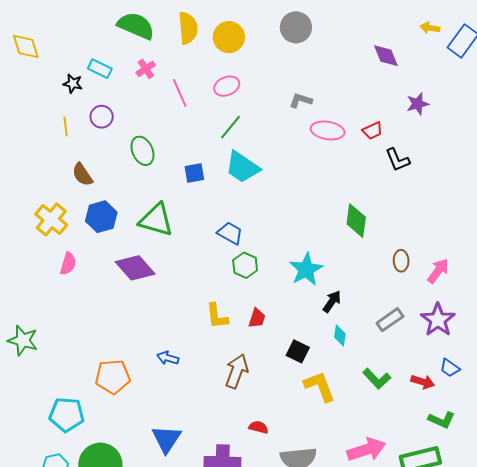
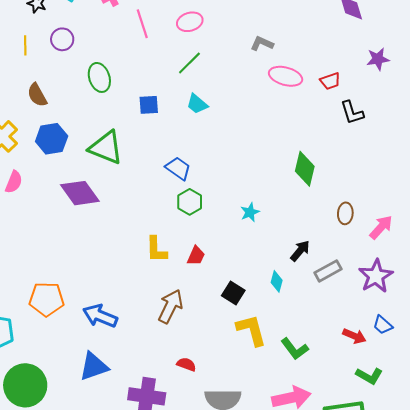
cyan trapezoid: (242, 167) -> (197, 104), size x0.6
cyan star: (306, 269) -> (250, 212), size x0.6
black arrow: (332, 301) -> (300, 251), moved
blue arrow: (168, 358) -> (100, 316), moved, size x1.6
green L-shape: (377, 379) -> (295, 349), moved
blue triangle: (166, 439) -> (94, 367), turned 32

